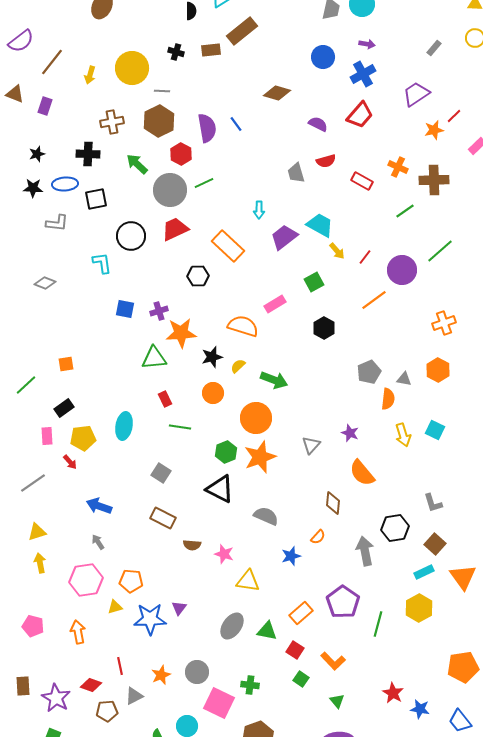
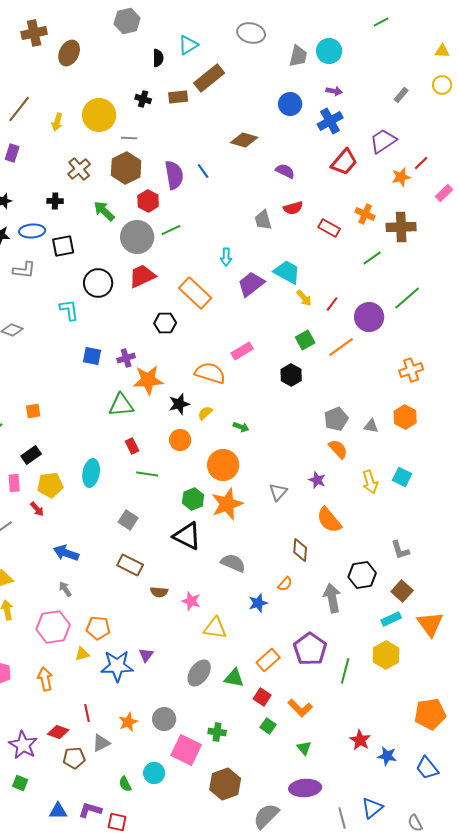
red trapezoid: (360, 115) -> (344, 162), moved
brown cross: (112, 122) -> (79, 169), turned -30
black cross: (88, 154) -> (55, 201), size x0.7
green square: (314, 282) -> (305, 340), moved
green arrow: (274, 380) -> (241, 427), size x0.6
orange semicircle: (388, 399) -> (338, 449), moved, turned -50

